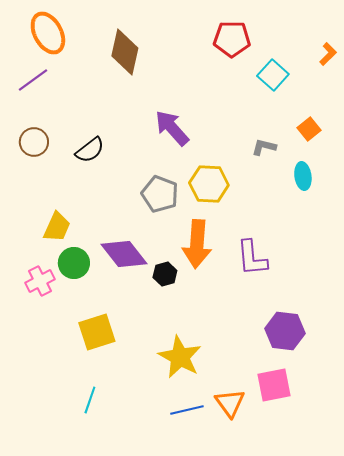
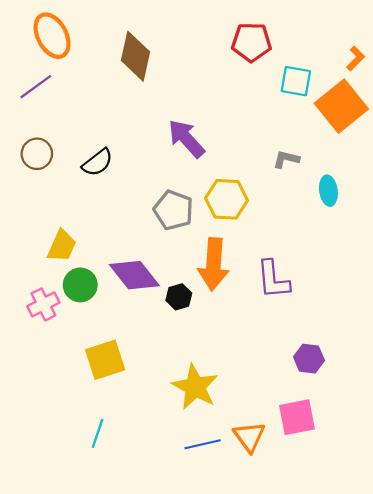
cyan square: (273, 75) -> (296, 81), turned -32
orange square: (309, 129) -> (341, 106), moved, size x2.0
purple hexagon: (285, 331) -> (309, 359), size x0.7

